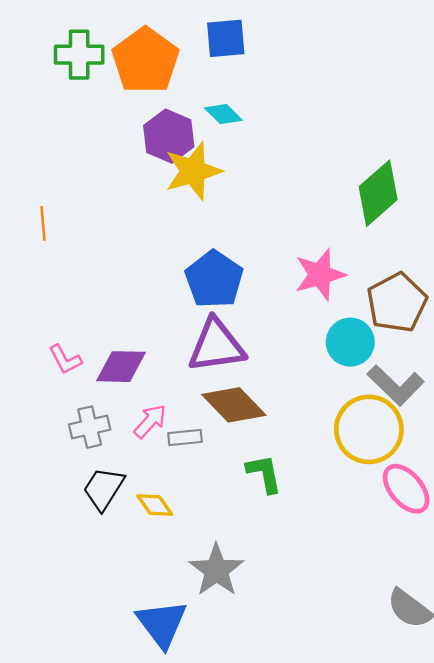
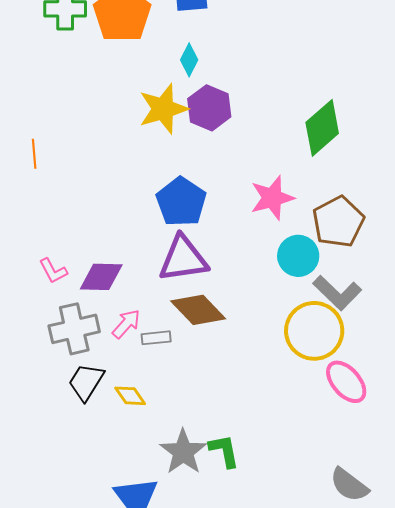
cyan diamond: (223, 114) -> (189, 60), turned 72
purple hexagon: (169, 136) -> (209, 108), moved
gray cross: (90, 427) -> (74, 329), size x1.4
green L-shape: (264, 474) -> (224, 451), moved

